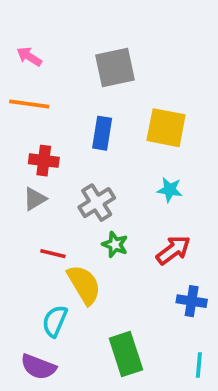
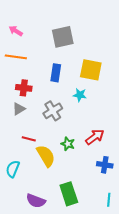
cyan star: (170, 190) -> (80, 95), moved
green star: (115, 245) -> (68, 144), moved
cyan semicircle: (55, 321) -> (13, 169), moved
purple semicircle: (38, 367) -> (36, 201), moved

